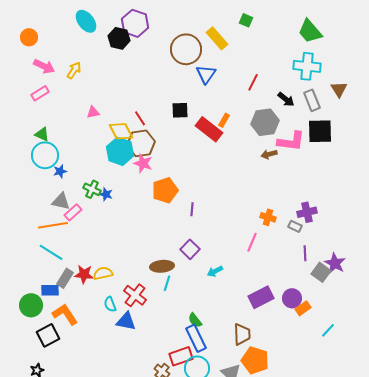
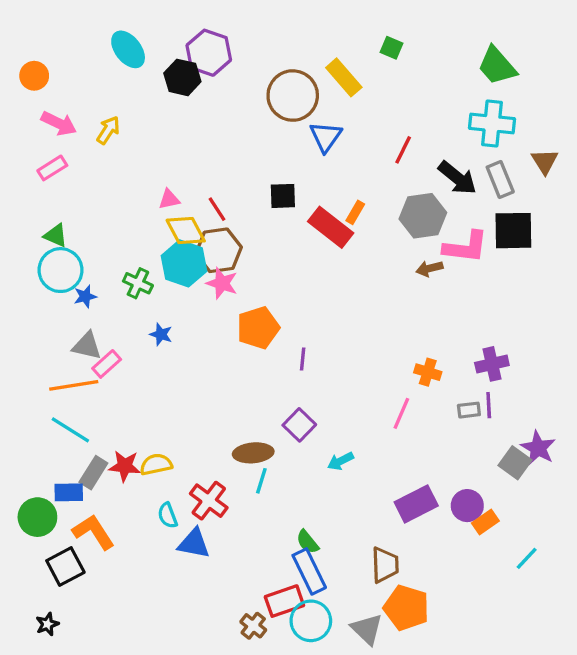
black arrow: (286, 99) -> (457, 178), size x1.4
pink triangle: (93, 112) -> (169, 199), moved
green cross: (92, 189) -> (138, 283), moved
gray rectangle: (295, 226) -> (469, 410), moved, turned -32
purple line: (305, 253) -> (489, 405), moved

